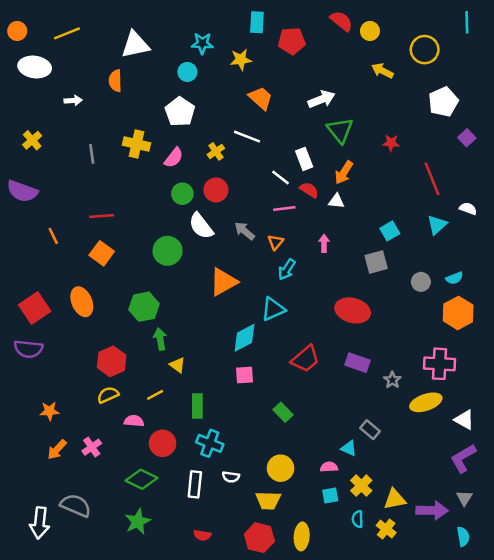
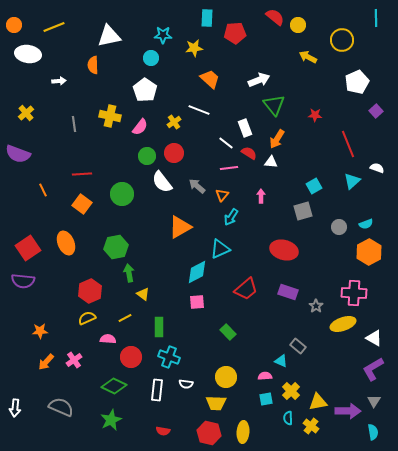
green circle: (168, 251) -> (122, 194), moved
white arrow: (40, 523) -> (15, 408), moved, size x0.7

